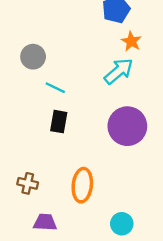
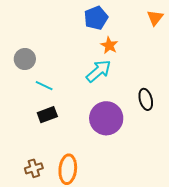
black rectangle: (59, 122) -> (47, 115), turned 60
brown cross: (28, 183) -> (34, 168), moved, turned -30

